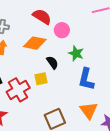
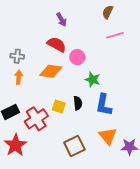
black semicircle: (52, 63) -> (78, 103), moved, turned 32
yellow square: (41, 79) -> (59, 106), turned 32

